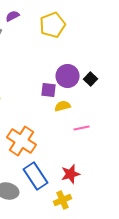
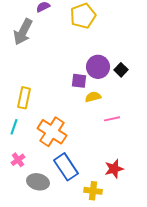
red star: (70, 174) -> (114, 169), moved
yellow cross: (62, 200) -> (93, 191), turned 30

